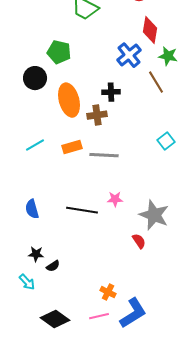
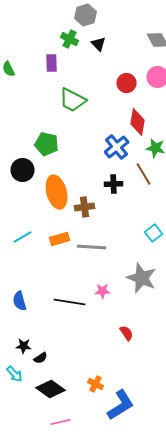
black cross: (111, 92) -> (114, 184), moved
gray star: (154, 215) -> (142, 278), moved
pink line: (99, 316) -> (61, 422), moved
black diamond: (55, 319) -> (51, 389), moved

